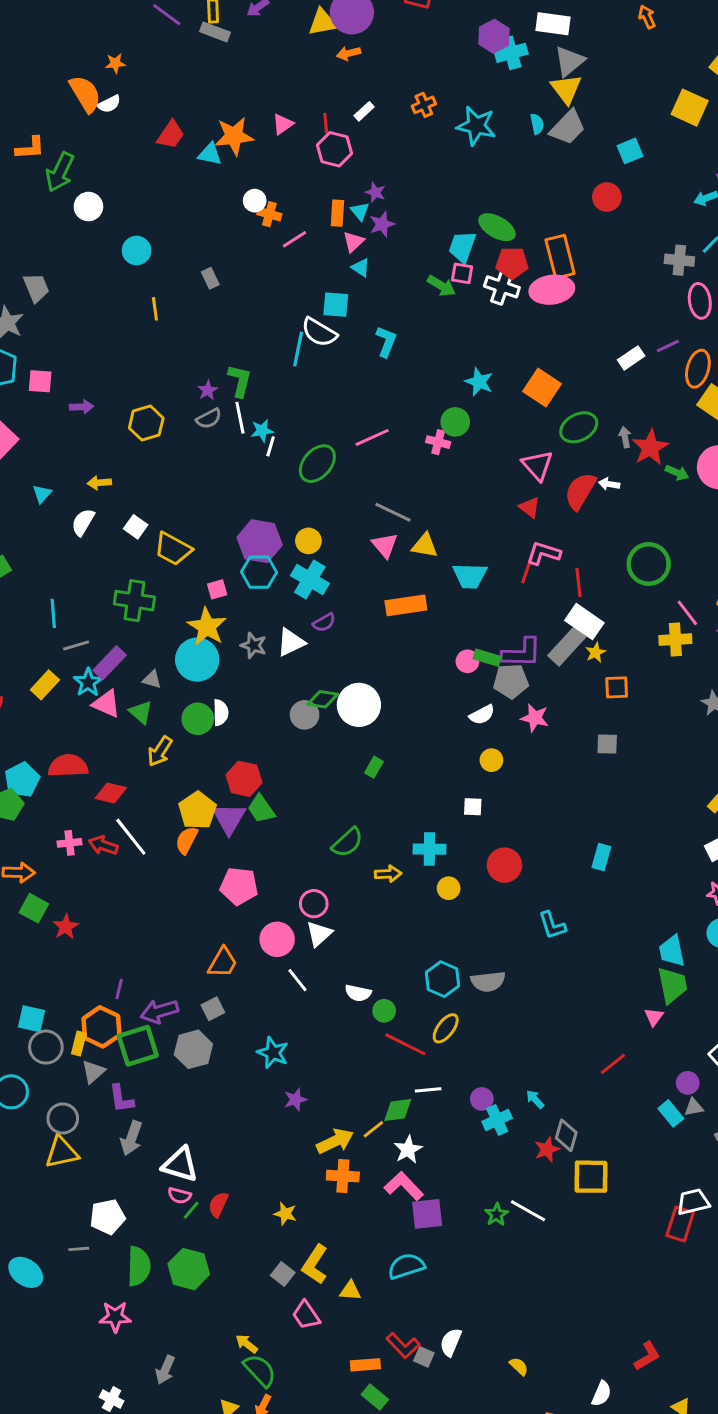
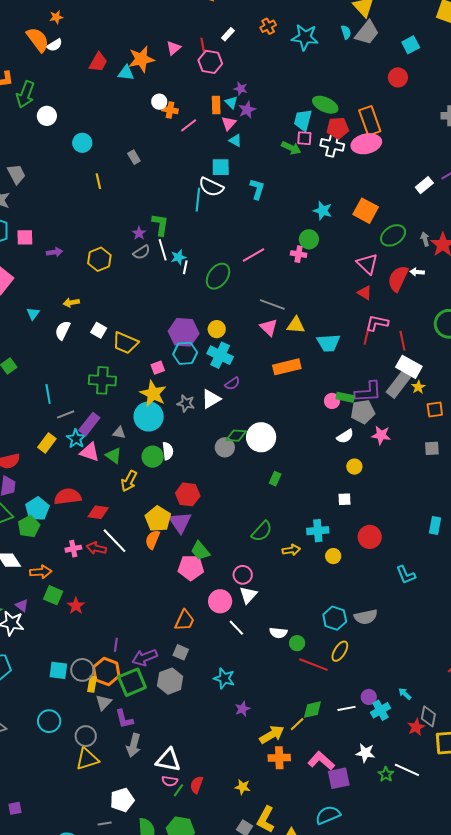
green trapezoid: (261, 809) -> (200, 551), moved
gray square: (213, 1009) -> (181, 652), turned -35
gray circle: (46, 1047) -> (82, 670), moved
white line: (428, 1090) -> (346, 708), moved
white star: (408, 1150) -> (365, 753), moved, turned -30

